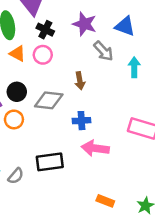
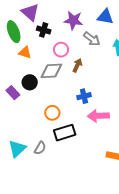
pink circle: (43, 55) -> (61, 50), moved
brown arrow: (80, 81) -> (77, 65), turned -136
gray diamond: (49, 100) -> (51, 71), moved
orange circle: (14, 119) -> (52, 113), moved

